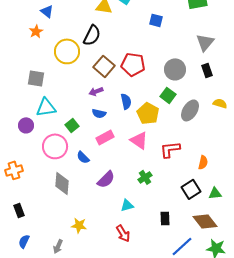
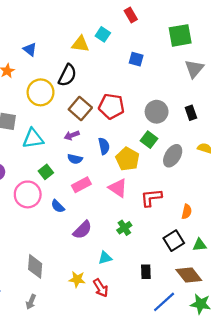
blue triangle: (47, 11) -> (30, 49), moved
gray triangle: (205, 42) -> (194, 69), moved
cyan triangle: (46, 107) -> (33, 139), moved
gray diamond: (62, 183) -> (35, 266), moved
yellow star: (79, 225) -> (77, 279), moved

